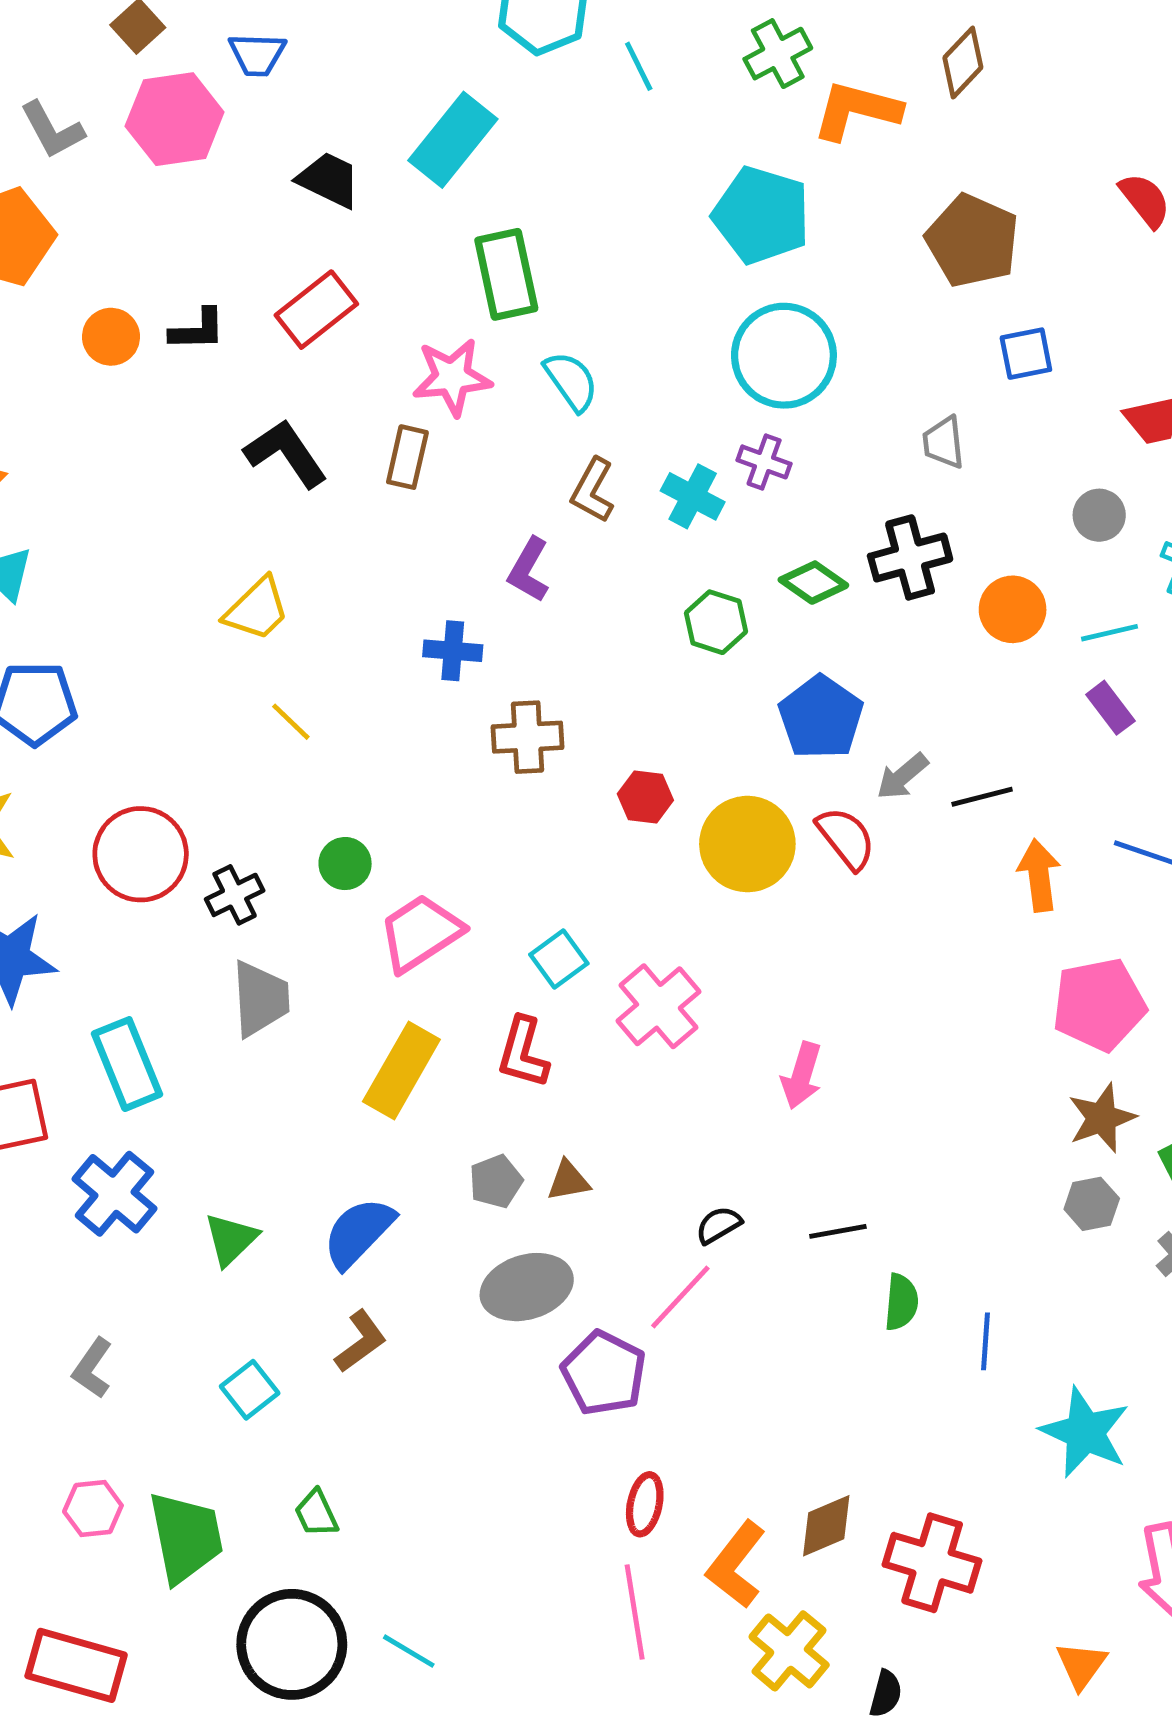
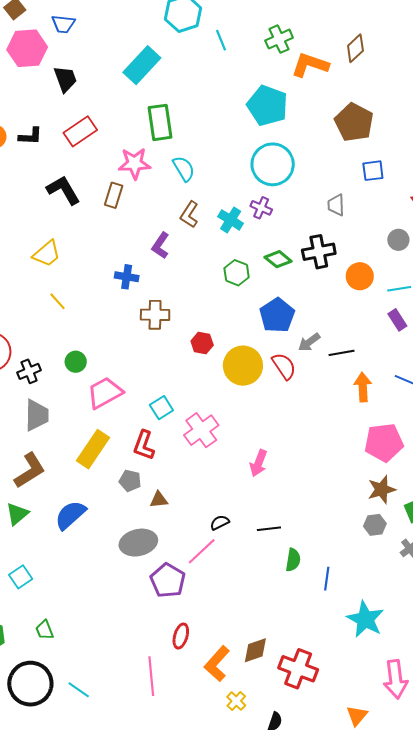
black trapezoid: (329, 180) -> (65, 79), moved, turned 40
gray pentagon: (496, 1181) -> (130, 481), moved, turned 30
brown L-shape: (361, 1341) -> (30, 470), moved, size x1.4
pink line: (635, 1612) -> (151, 676), moved
yellow cross: (789, 1651) -> (236, 701), size x0.6

